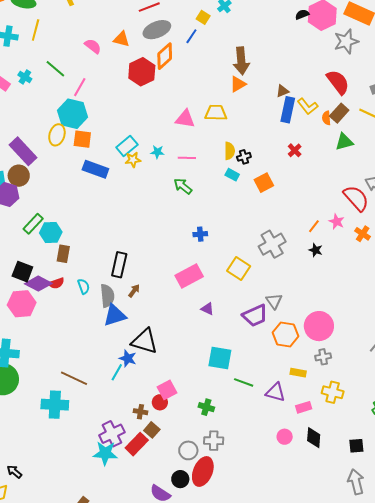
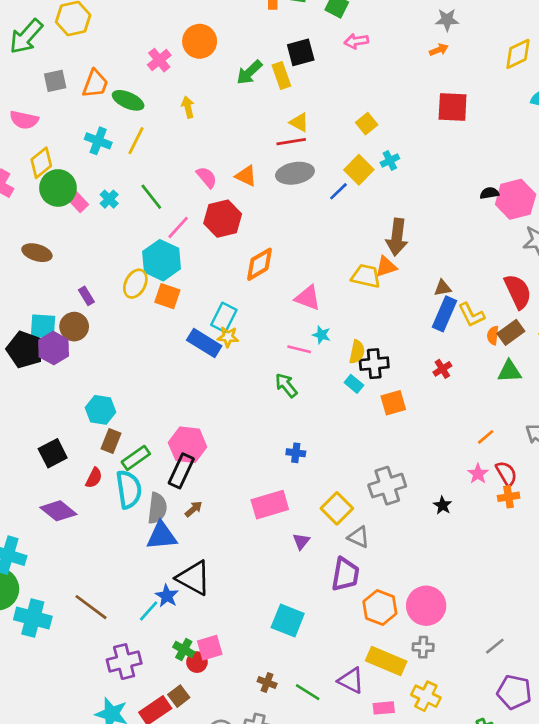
yellow square: (203, 17) -> (359, 170), size x1.5
orange diamond: (165, 56) -> (260, 264), moved
red hexagon: (142, 72) -> (223, 219), moved
yellow trapezoid: (216, 113) -> (366, 276), moved
cyan rectangle: (127, 146) -> (224, 317), turned -35
purple rectangle: (23, 151) -> (86, 296), size x0.5
cyan star: (157, 152) -> (321, 335), moved
black cross: (244, 157) -> (374, 364), size x1.5
blue rectangle: (95, 169) -> (204, 343), moved
red semicircle: (356, 198) -> (506, 474), moved, size x0.7
green rectangle: (33, 224) -> (136, 458), moved
orange line: (314, 226) -> (486, 437), moved
orange cross: (363, 234) -> (509, 497), turned 35
black square: (22, 272) -> (53, 453), turned 30
red semicircle: (56, 283) -> (94, 478), turned -56
purple diamond: (38, 284) -> (58, 511), moved
cyan semicircle: (84, 286) -> (129, 489), size x1.8
gray triangle: (274, 301) -> (359, 537), moved, turned -42
pink hexagon: (22, 304) -> (188, 445), moved
purple triangle: (207, 309) -> (301, 541), moved, turned 32
purple trapezoid: (255, 315) -> (345, 574), turned -68
yellow rectangle: (298, 373) -> (386, 661), size x1.8
green line: (244, 382) -> (308, 692), moved
cyan cross: (55, 405) -> (33, 618), moved
green cross: (206, 407) -> (184, 649), moved
brown cross: (140, 412) -> (267, 683), moved
purple cross: (112, 434) -> (124, 662), moved

